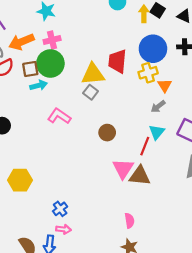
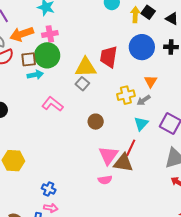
yellow cross: (148, 73) -> (126, 95), moved
red line: (145, 146) -> (131, 148), moved
blue cross: (60, 209) -> (49, 189), turned -32
pink semicircle: (129, 221) -> (105, 180), moved, turned 88

